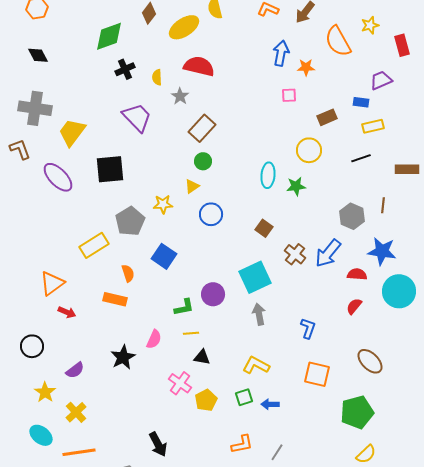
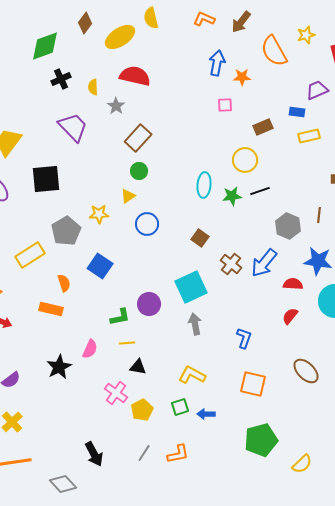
black line: (361, 158) -> (260, 191), moved
green pentagon: (357, 412) -> (261, 440), moved
gray line: (277, 452) -> (144, 453), moved

